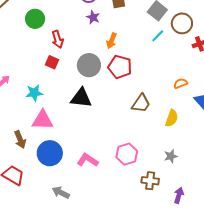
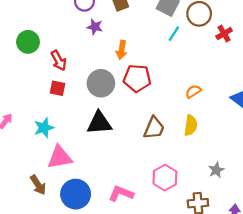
orange semicircle: (181, 83) -> (193, 91), moved
brown trapezoid: (141, 103) -> (154, 128), moved
yellow semicircle: (172, 118) -> (191, 125), moved

